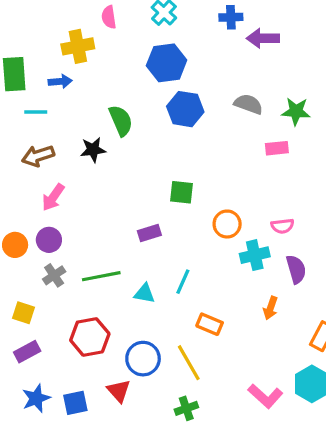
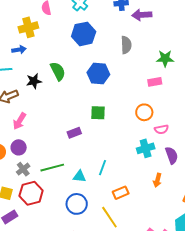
gray semicircle: (248, 104) -> (126, 45), moved, turned 72
blue hexagon: (185, 109) -> (98, 73), moved
black star: (93, 150) -> (34, 81), moved
orange circle: (227, 224) -> (144, 112), moved
purple rectangle: (149, 233) -> (74, 133), moved
orange rectangle: (210, 324) -> (121, 193), turned -42
red hexagon: (90, 337) -> (31, 193), moved
blue circle: (143, 359) -> (77, 204), moved

